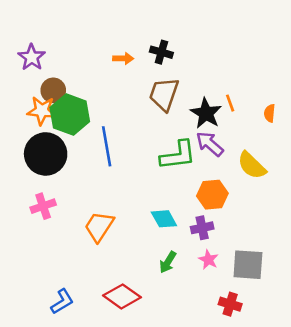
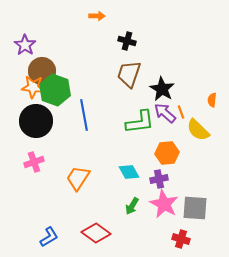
orange arrow: (123, 59) -> (97, 16), moved
brown circle: (53, 90) -> (42, 71), size x1.4
orange line: (230, 103) -> (181, 112), moved
orange semicircle: (270, 113) -> (212, 100), moved
pink star: (208, 260) -> (164, 204), size x1.8

